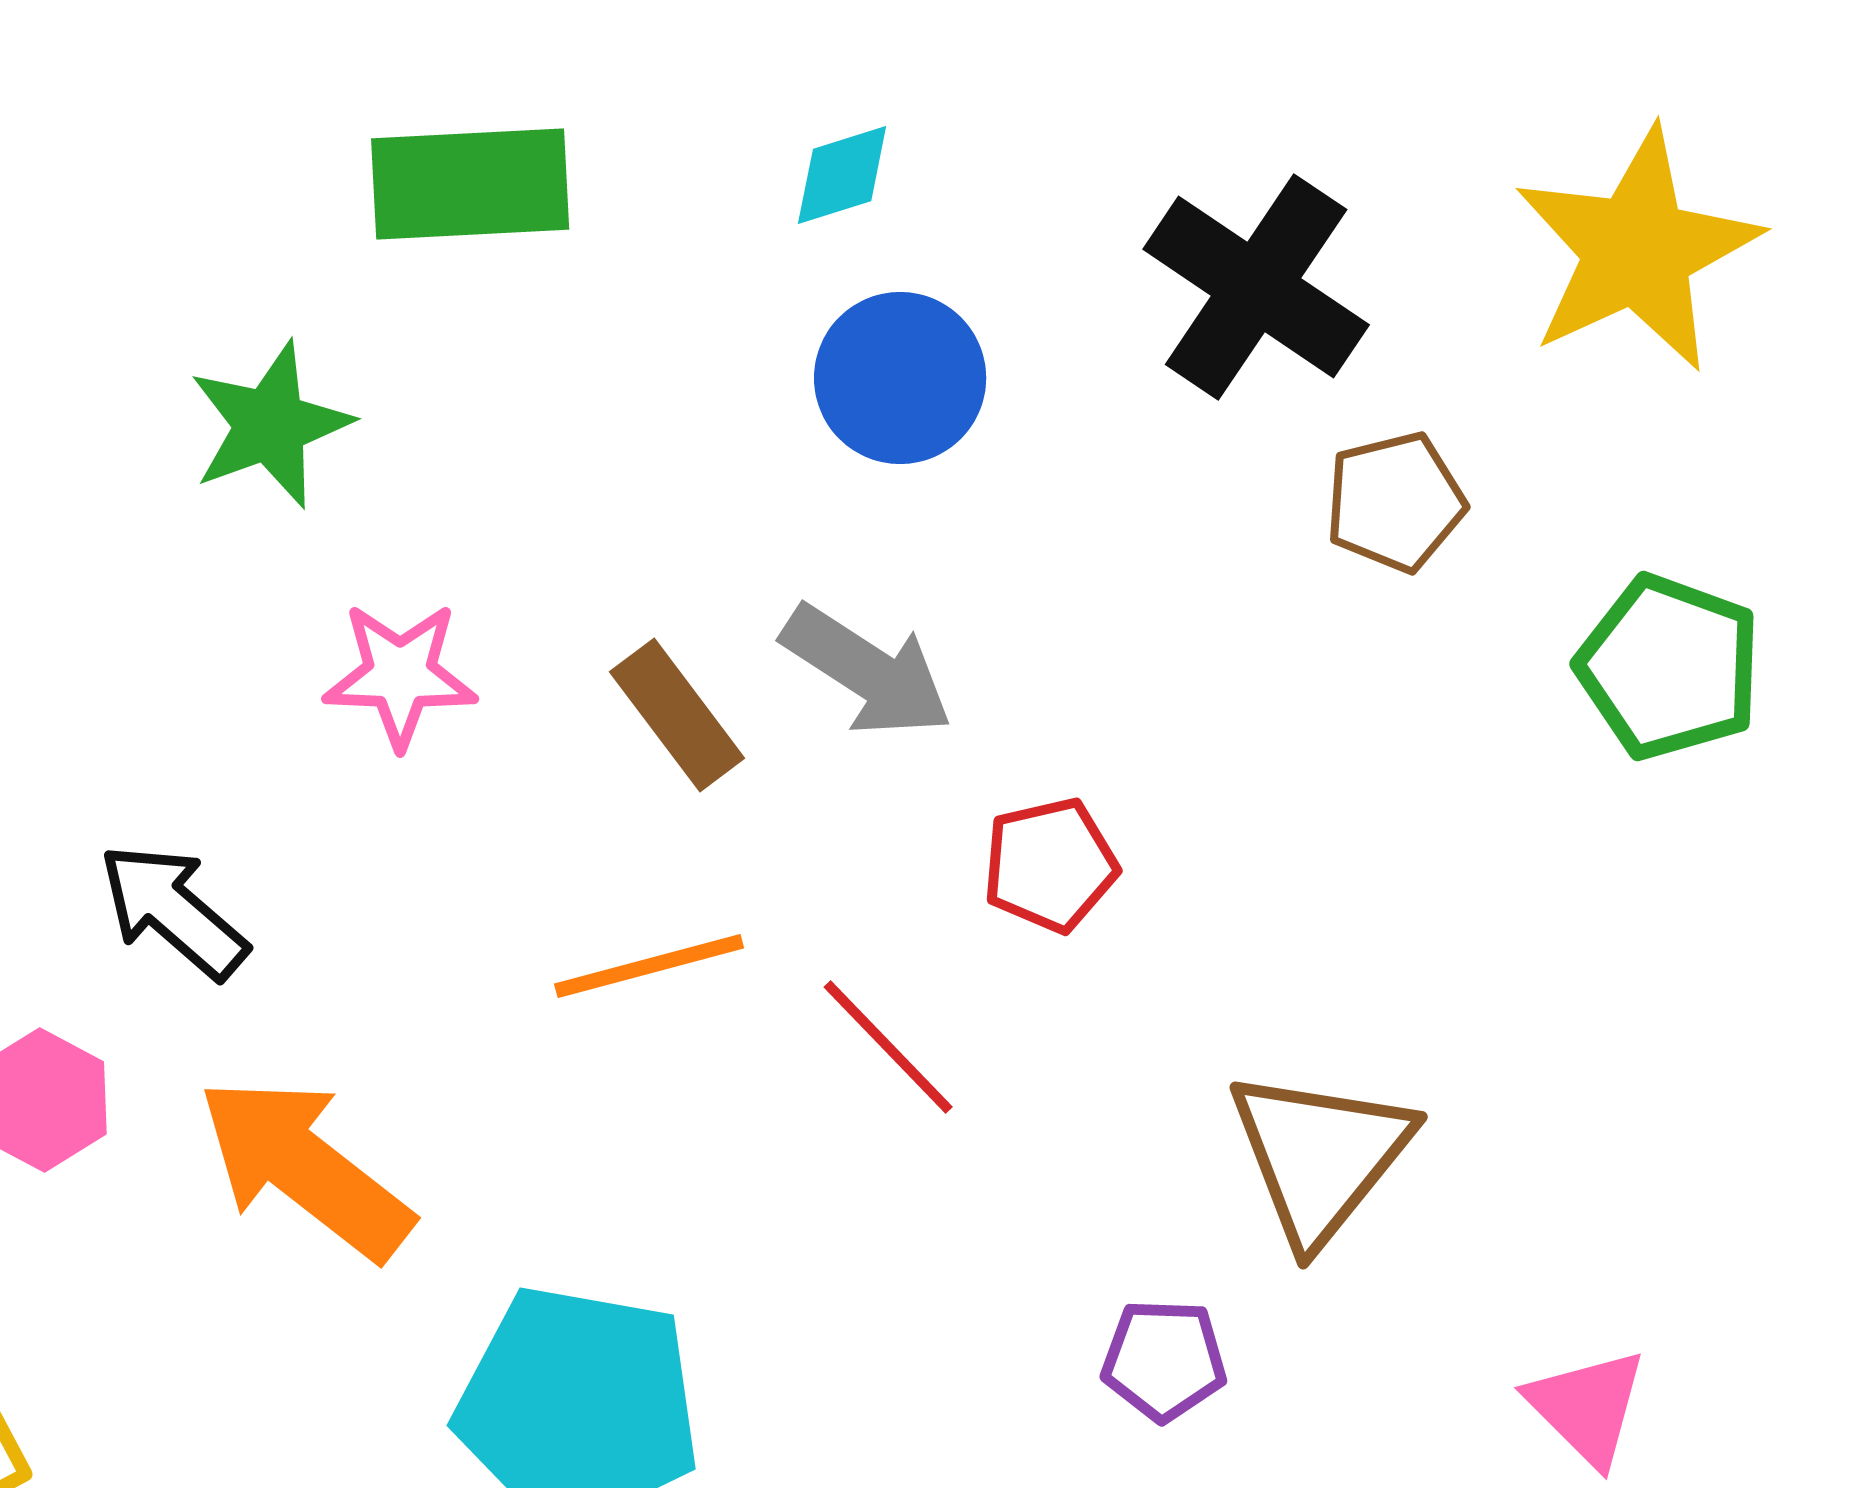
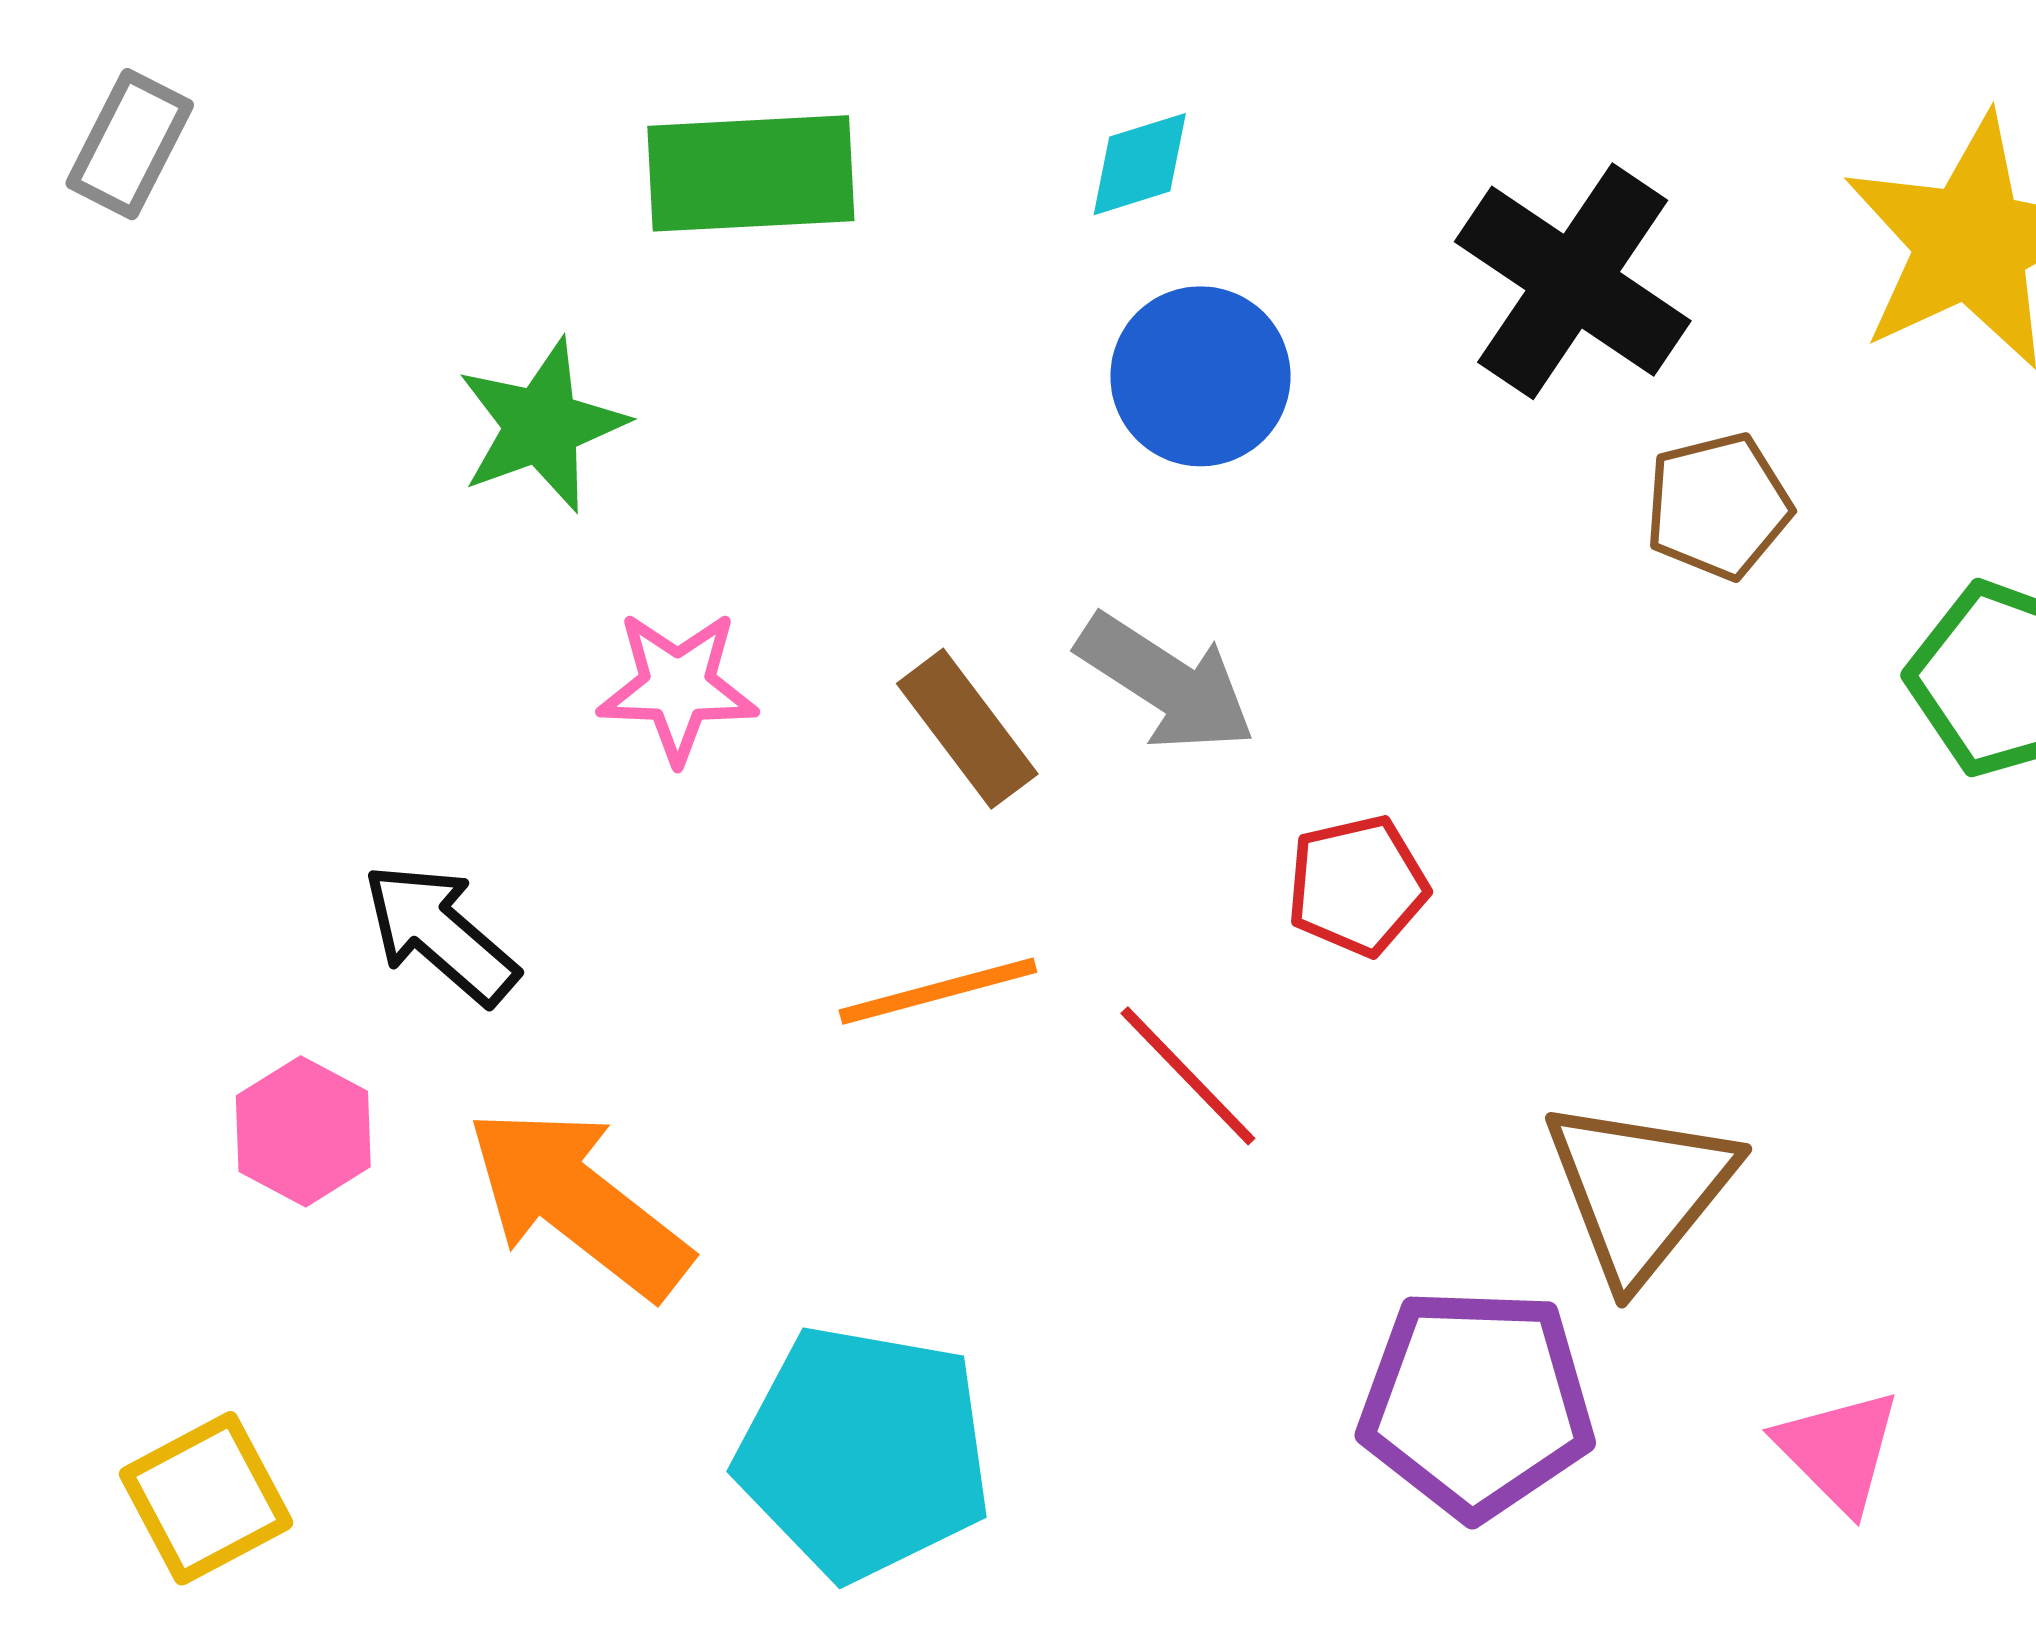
purple pentagon: (1164, 1360) -> (1477, 1403), size x1.8
pink triangle: (1587, 1407) -> (1838, 1450), moved

